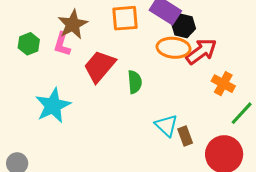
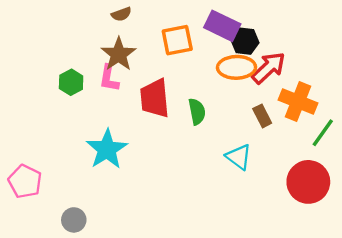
red trapezoid: (99, 66) -> (155, 98), turned -39
orange cross: (223, 84) -> (298, 101), size x1.4
brown rectangle: (185, 136) -> (262, 116), moved

